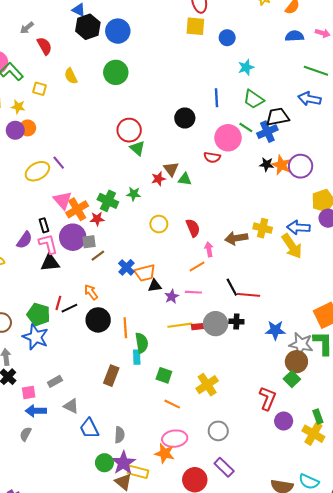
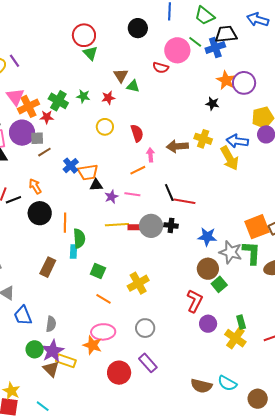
black star: (267, 164) -> (212, 104), moved
red star: (158, 179) -> (108, 98), moved
brown circle: (296, 362) -> (208, 269), moved

